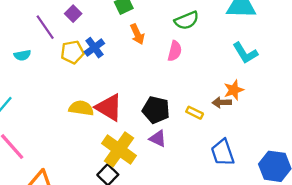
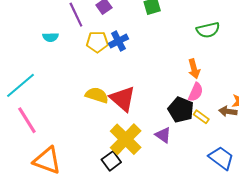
orange arrow: (137, 34) -> (194, 69), moved
pink semicircle: (175, 51) -> (196, 92), moved
black pentagon: (156, 110) -> (181, 110), moved
blue trapezoid: (223, 153) -> (221, 158), turned 136

